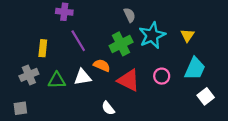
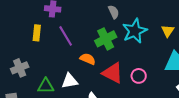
yellow rectangle: (43, 48) -> (37, 33), moved
pink circle: (162, 76) -> (139, 76), moved
white triangle: (82, 77) -> (70, 81), moved
green triangle: (57, 80) -> (46, 86), moved

